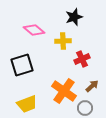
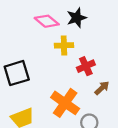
pink diamond: (34, 30) -> (47, 21), moved
brown arrow: (92, 86) -> (102, 88), moved

